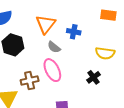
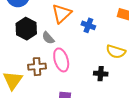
gray semicircle: (54, 47) -> (48, 38), moved
black cross: (93, 77) -> (101, 74), turned 32

